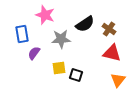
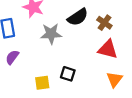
purple semicircle: (34, 53) -> (12, 57), moved
yellow square: (59, 68) -> (42, 83), moved

